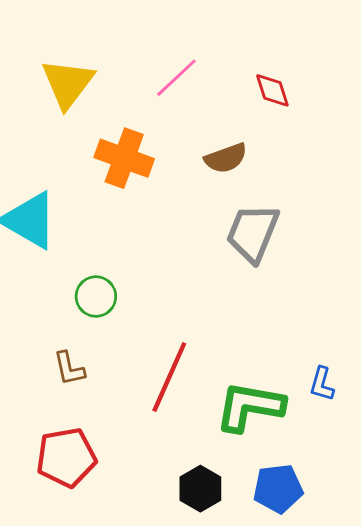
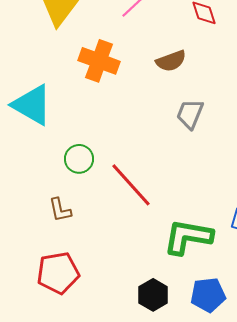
gray trapezoid: (253, 233) -> (190, 114), size x0.7
red line: (169, 377) -> (131, 185), moved, turned -66

